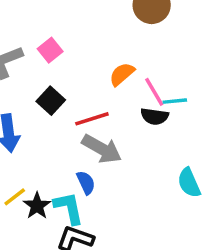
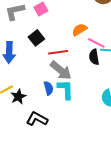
pink line: (154, 92) -> (96, 43), turned -42
black semicircle: (154, 116) -> (94, 57), turned 63
cyan L-shape: (69, 208) -> (65, 89), moved

